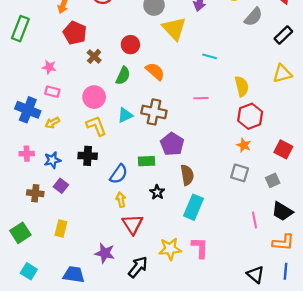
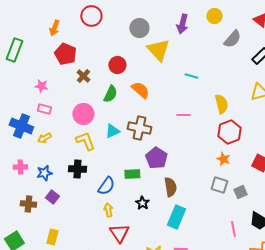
gray square: (273, 180) -> (240, 192), moved

